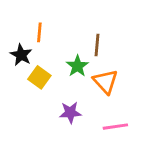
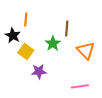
orange triangle: (106, 82) -> (86, 50), moved
purple star: (70, 113) -> (39, 71), moved

